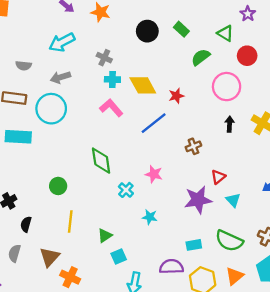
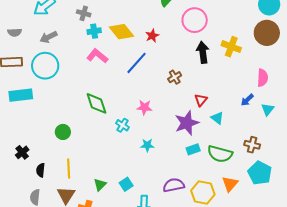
black arrow: (230, 124) -> (203, 52), size x1.5
yellow line: (70, 222) -> (69, 169), moved
green triangle: (105, 236) -> (100, 185), moved
cyan rectangle: (194, 245) -> (193, 149), moved

